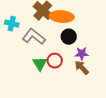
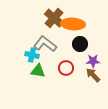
cyan cross: (12, 24) -> (32, 55), moved
green triangle: (40, 64) -> (38, 71), moved, turned -49

